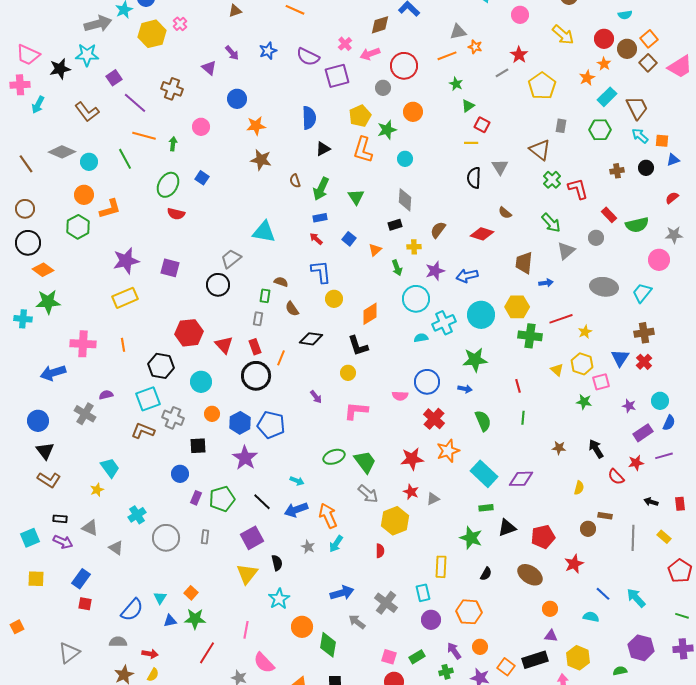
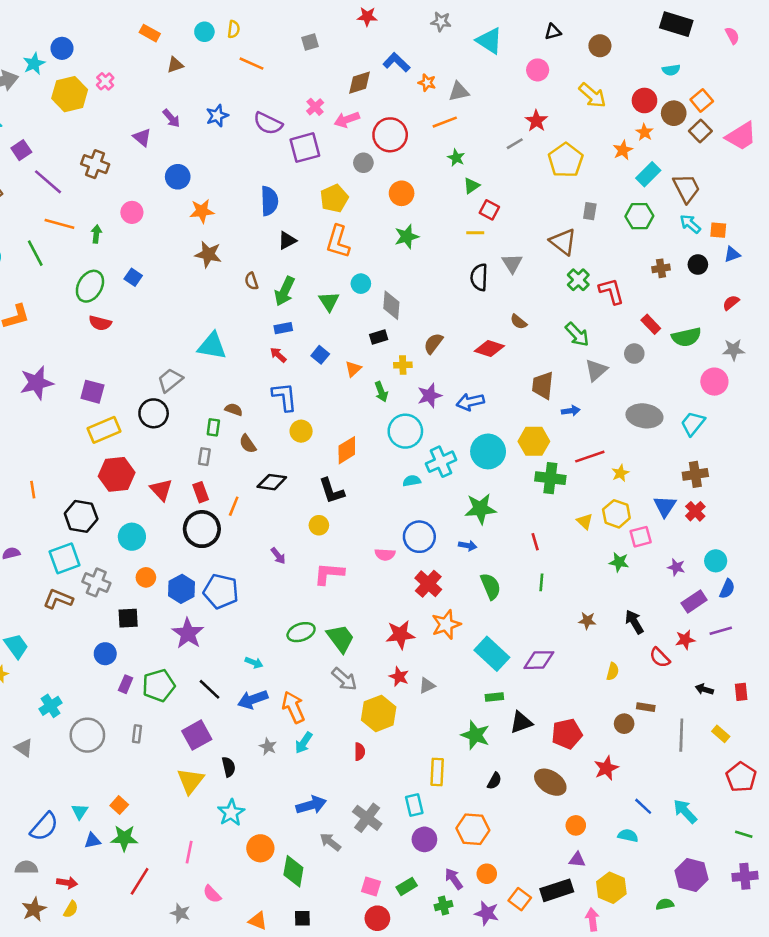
orange star: (475, 47) -> (427, 83), moved
green star: (387, 130) -> (407, 237), moved
cyan circle: (405, 159) -> (361, 284), moved
yellow rectangle: (125, 298) -> (104, 430), moved
pink semicircle: (264, 663) -> (212, 894), size x0.7

